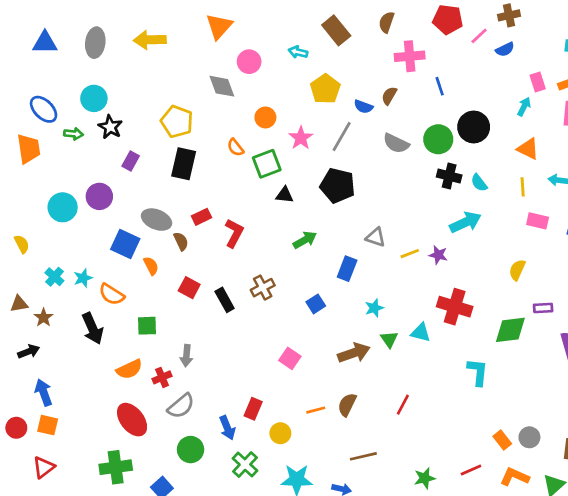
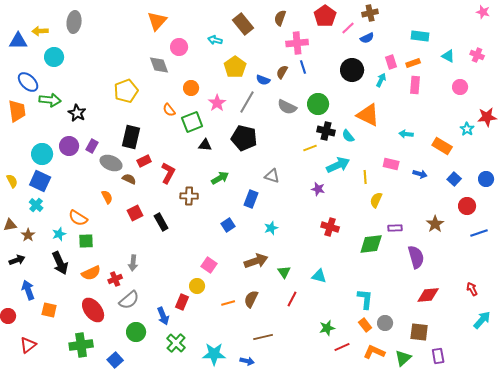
red pentagon: (448, 19) -> (325, 16), turned 30
yellow arrow: (150, 40) -> (40, 31), moved, size x0.7
blue triangle: (45, 43) -> (18, 41), moved
gray ellipse: (95, 43) -> (74, 22), moved
blue line: (440, 86) -> (303, 67), moved
cyan circle: (94, 98) -> (54, 57), moved
yellow pentagon: (177, 122) -> (126, 91), turned 30
black star: (110, 127) -> (77, 113), moved
black circle: (474, 127) -> (352, 70), moved
green arrow: (73, 134) -> (50, 100), size x1.5
orange triangle: (528, 149) -> (368, 115), moved, size x1.4
purple rectangle: (131, 161) -> (92, 146), moved
black rectangle: (184, 164) -> (131, 137), moved
yellow line: (523, 187) -> (365, 177), moved
brown semicircle: (181, 241) -> (129, 179), turned -40
blue square: (125, 244) -> (40, 181), moved
yellow line: (410, 254) -> (310, 148), moved
cyan star: (83, 278) -> (59, 234), moved
red square: (189, 288) -> (135, 213), turned 35
brown cross: (263, 288) -> (189, 196), moved, turned 30
red cross: (455, 307) -> (330, 227), size x0.7
green square: (147, 326) -> (86, 241), moved
black arrow: (93, 328) -> (60, 263), moved
cyan triangle: (421, 333) -> (319, 276), moved
green triangle: (389, 339) -> (284, 272), moved
cyan L-shape: (478, 372) -> (365, 299), moved
orange square: (48, 425) -> (49, 310), moved
yellow circle: (280, 433) -> (197, 286), moved
green star: (425, 478) -> (327, 328), moved

